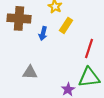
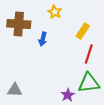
yellow rectangle: (66, 25) -> (83, 31), moved
gray triangle: (30, 72) -> (15, 90), moved

